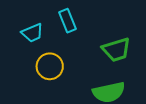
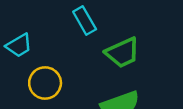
cyan rectangle: (68, 21) -> (85, 20), moved

